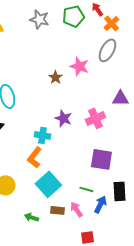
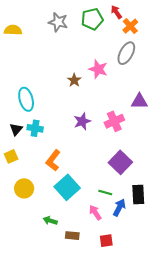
purple star: (63, 118) -> (82, 121), turned 30
cyan cross: (42, 135) -> (35, 128), moved
purple square: (101, 159) -> (120, 162), turned 35
brown rectangle: (57, 210) -> (72, 236), moved

